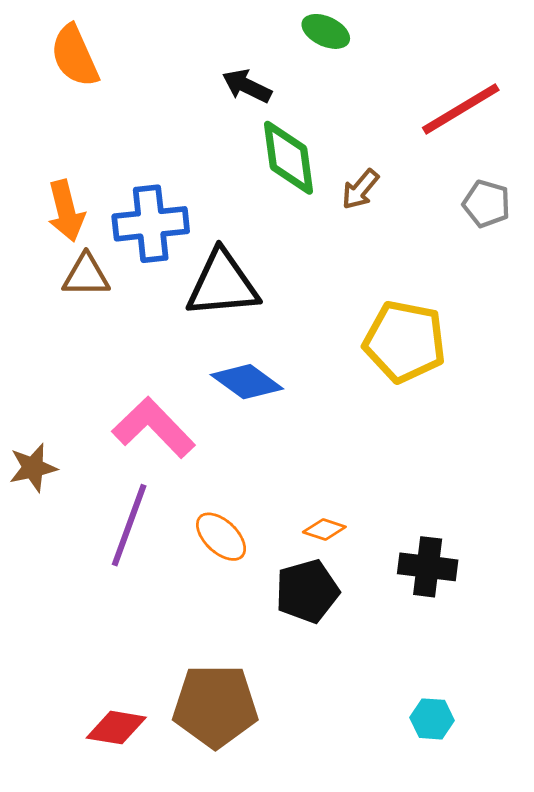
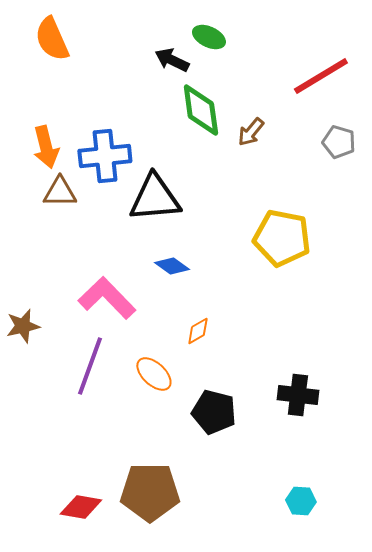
green ellipse: (326, 31) -> (209, 37), moved
blue diamond: (247, 382) -> (172, 266), size x0.7
orange diamond: (324, 529) -> (198, 331), moved, turned -48
black pentagon: (307, 591) -> (214, 412), turned 30

